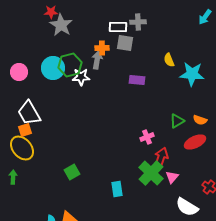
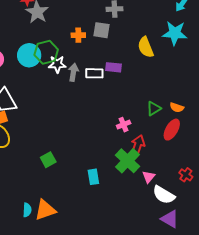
white rectangle: (118, 27) -> (94, 73), moved
gray arrow: (97, 60) -> (73, 72), moved
yellow semicircle: (169, 60) -> (146, 47), size x1.5
cyan star: (192, 74) -> (175, 33), moved
red ellipse: (195, 142) -> (172, 130), turned -35
pink triangle: (172, 177) -> (149, 177), moved

